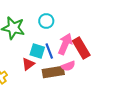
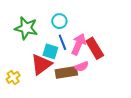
blue line: (49, 51) -> (62, 42), moved
red triangle: (28, 64) -> (41, 64), size x1.6

